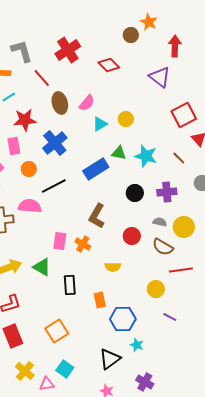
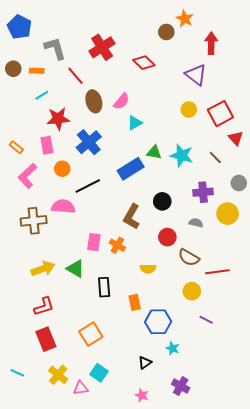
yellow circle: (126, 119) -> (189, 110), moved
black circle: (135, 193) -> (162, 201), moved
yellow circle: (184, 227) -> (228, 214), moved
brown semicircle: (163, 247) -> (189, 257), moved
black triangle: (110, 359) -> (145, 363), size x0.6

